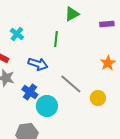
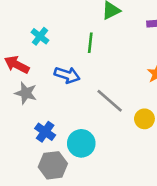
blue cross: (30, 92) -> (45, 132), moved
cyan circle: (47, 106) -> (81, 143), moved

